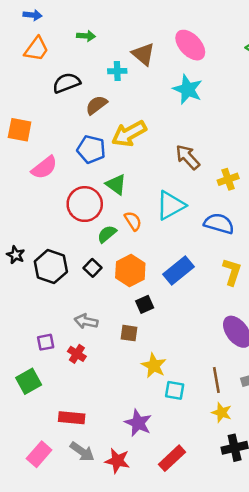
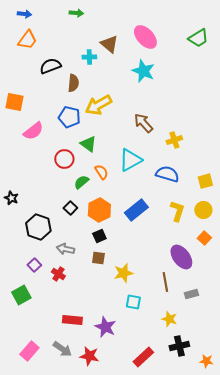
green arrow: (86, 36) -> (76, 13), moved
brown semicircle: (96, 105) -> (73, 83), turned 132
red circle: (85, 204) -> (64, 159), size x0.7
black hexagon: (51, 267) -> (38, 227), moved
black square: (145, 304) -> (99, 236), moved
purple square: (46, 342) -> (34, 265), turned -32
yellow star: (154, 366) -> (123, 273), moved, turned 30
brown line: (216, 380) -> (165, 282), moved
red rectangle: (72, 418) -> (72, 320), moved
red rectangle: (172, 458) -> (143, 357), moved

